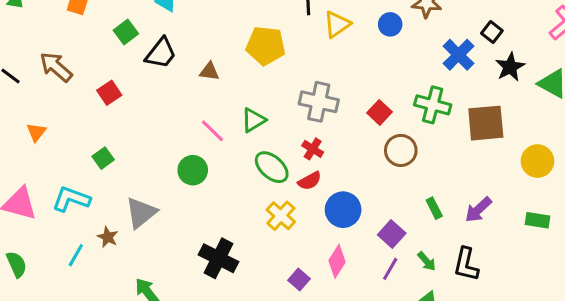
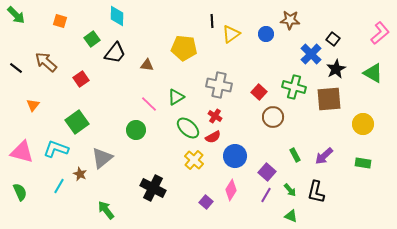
black star: (510, 67) -> (336, 69), moved
green square: (103, 158) -> (77, 122), size x1.6

